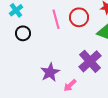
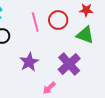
purple star: (50, 72) -> (29, 62), moved

